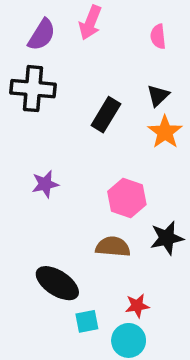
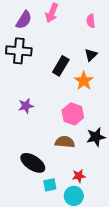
orange star: (165, 132) -> (84, 81), moved

